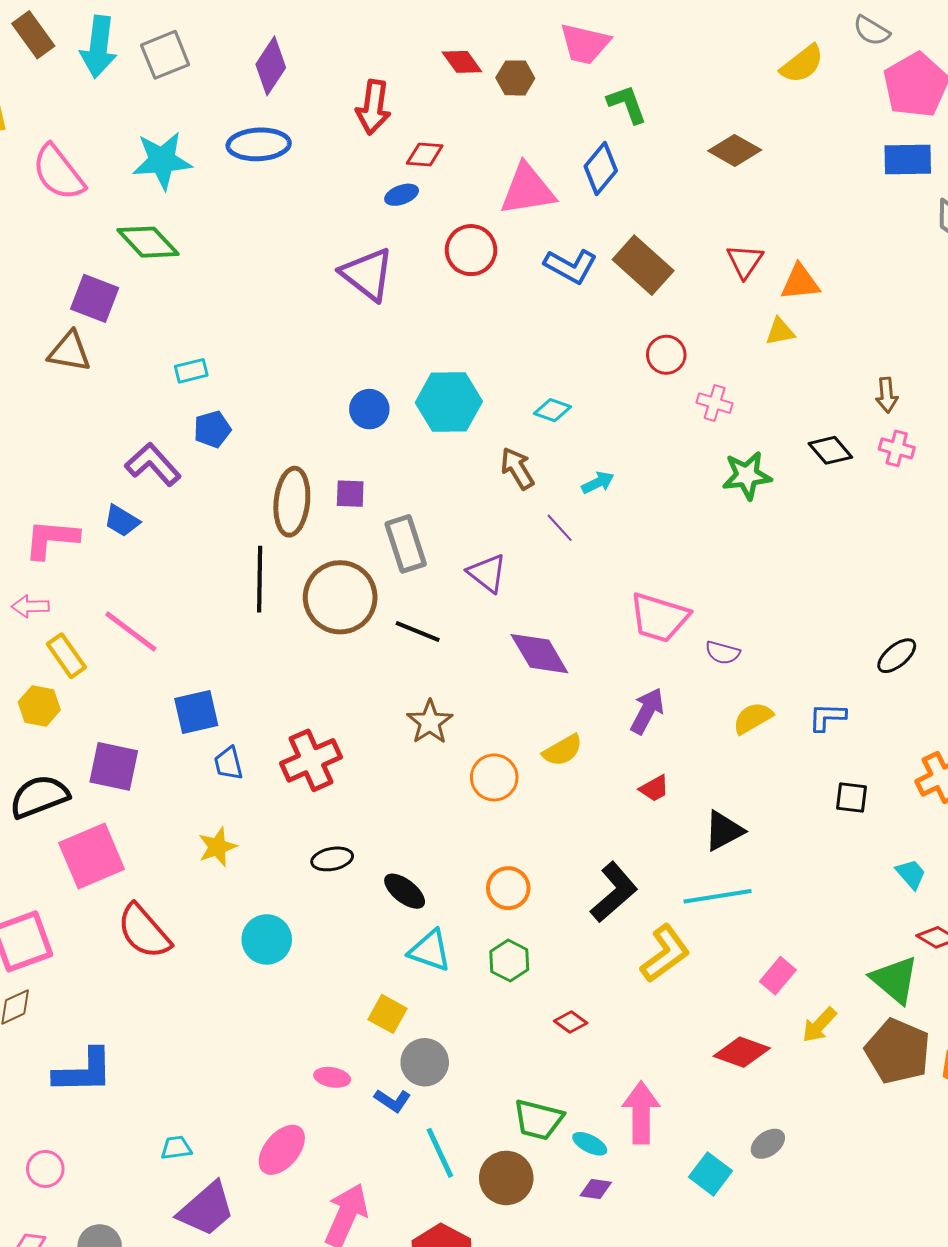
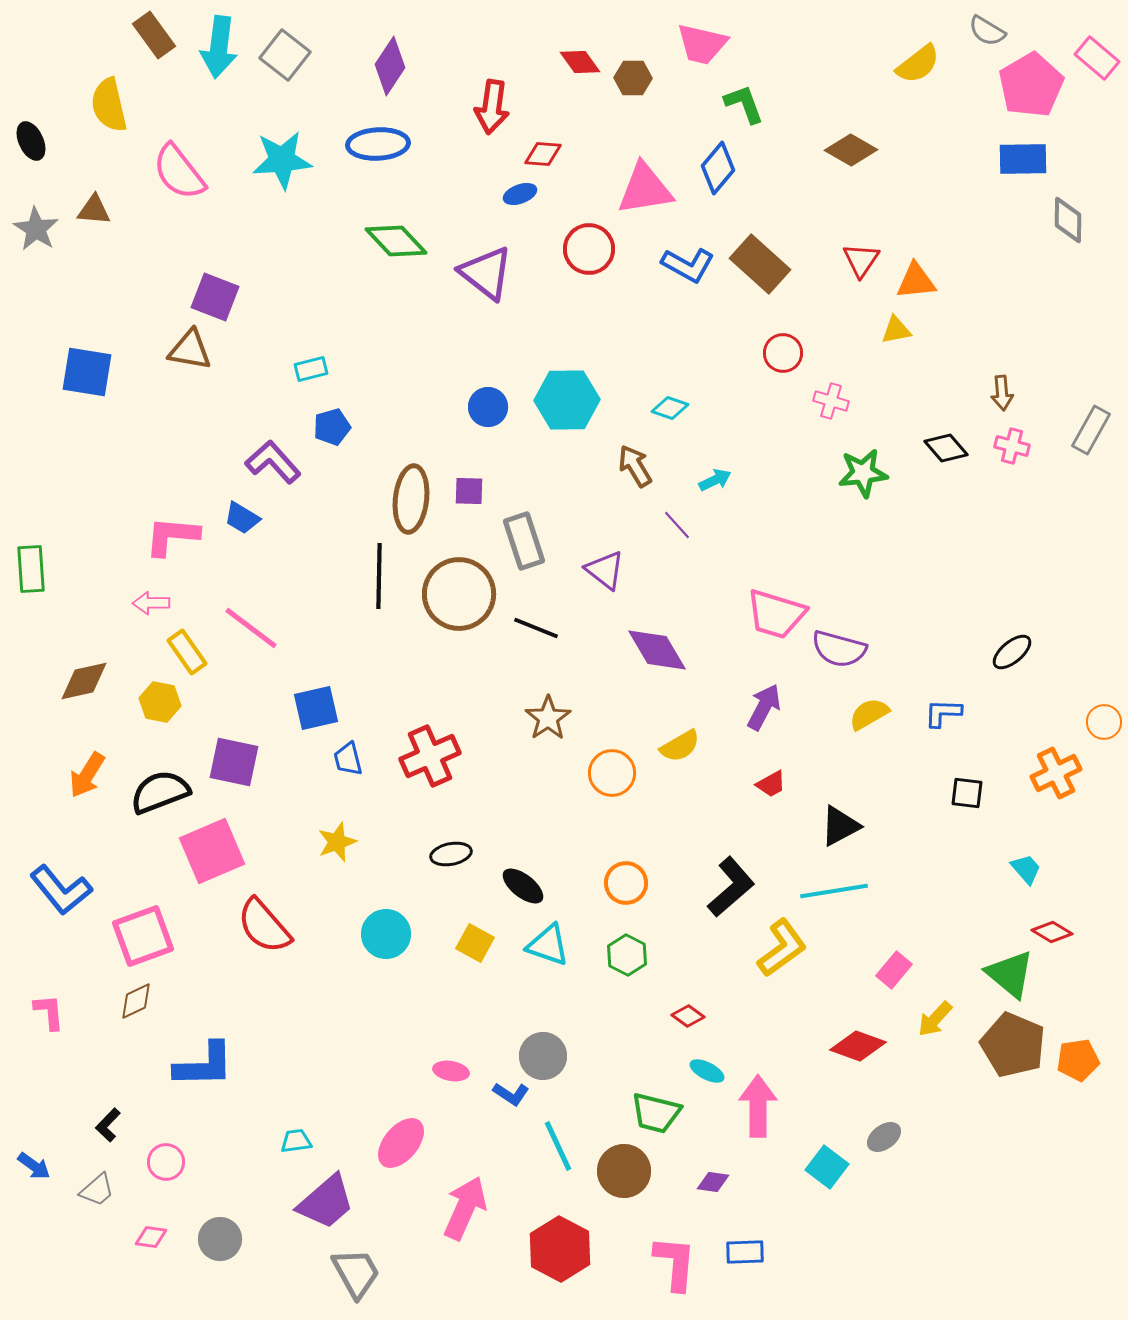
gray square: (165, 55) -> (285, 55), turned -30
green diamond: (148, 242) -> (396, 241), moved
purple semicircle: (723, 653) -> (839, 649), size x1.6
yellow square: (387, 1014) -> (475, 943), moved
cyan ellipse: (590, 1144) -> (707, 1071), moved

